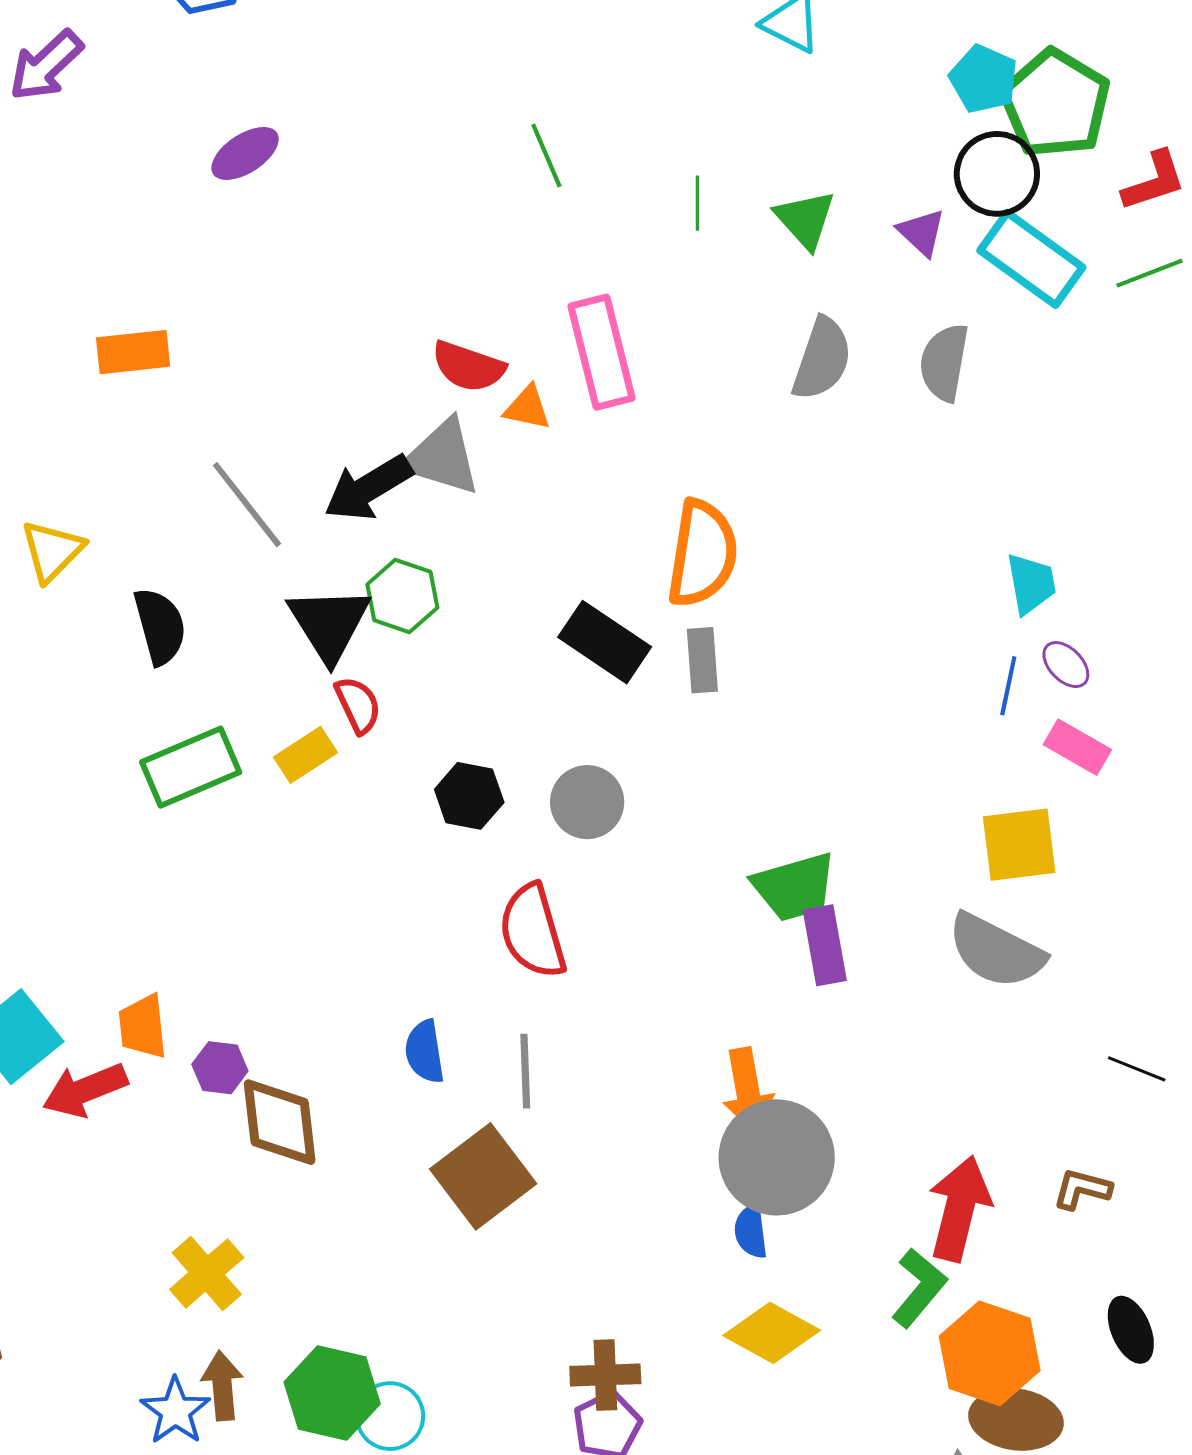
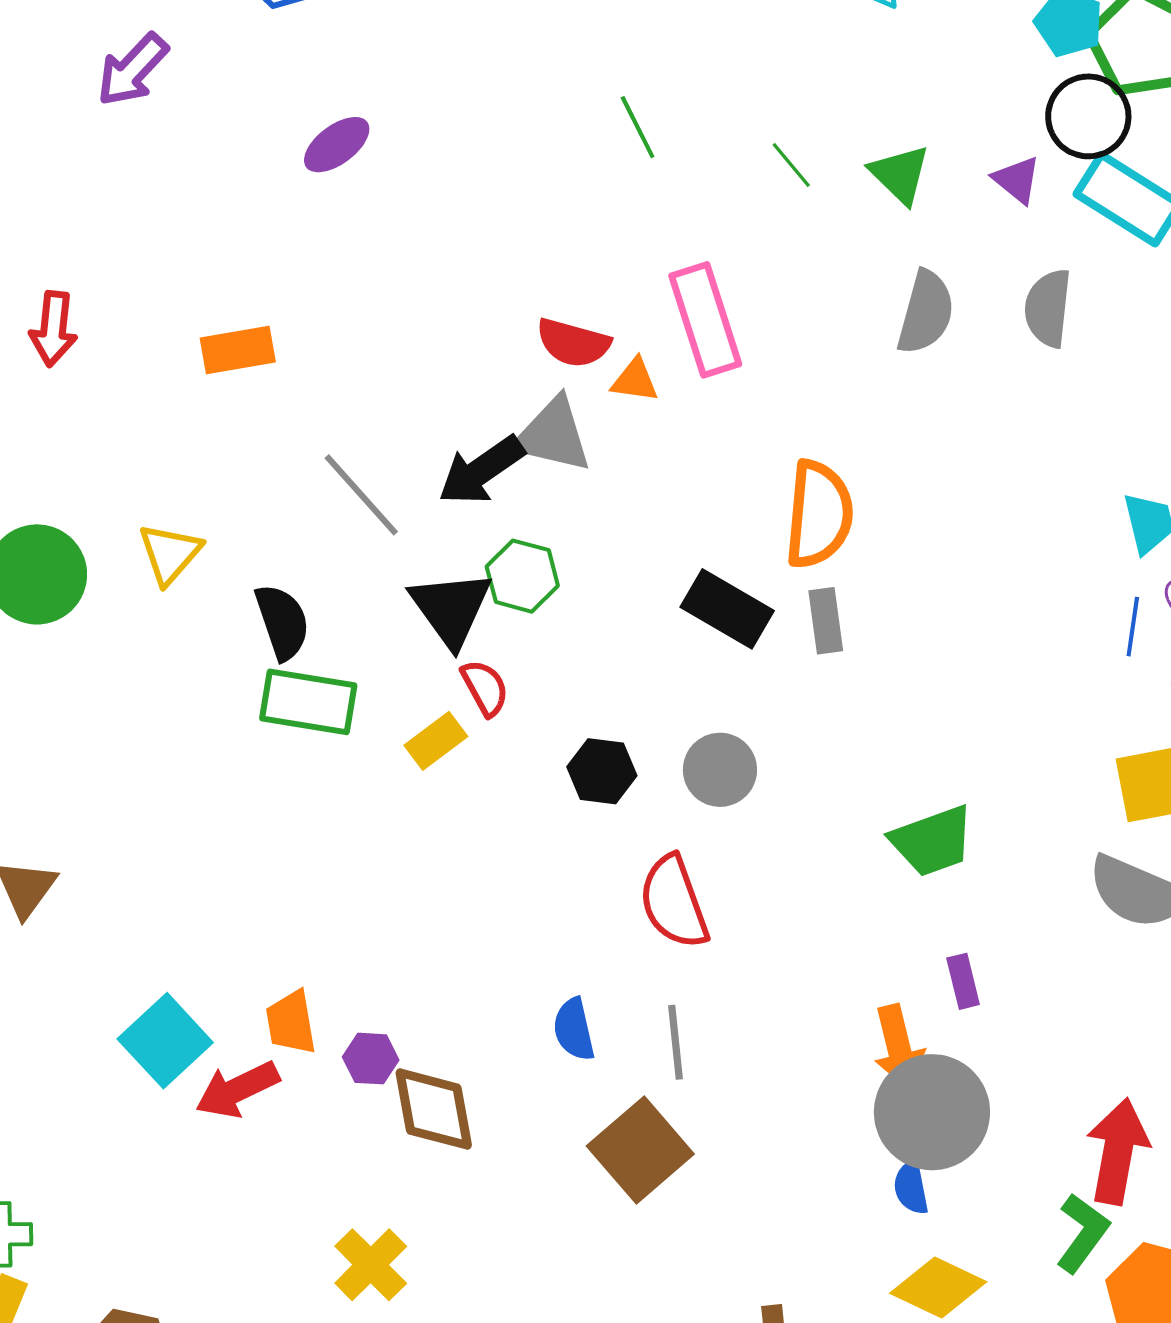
green line: (697, 203) -> (791, 165), turned -36
green rectangle: (191, 767) -> (308, 702), moved, turned 36
purple rectangle: (825, 945) -> (963, 981), moved, size x0.7

